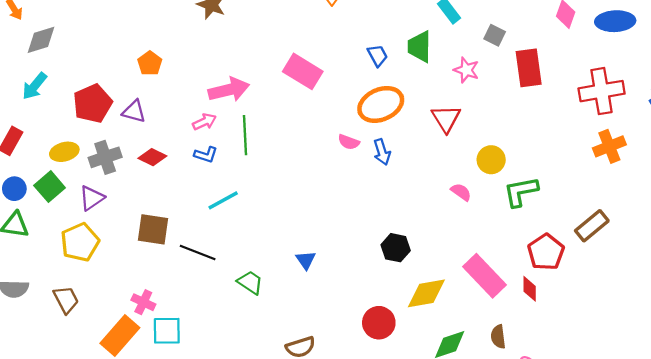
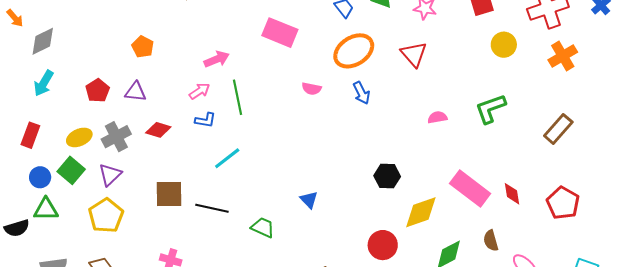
pink arrow: (229, 90) -> (217, 59), size x0.7
red pentagon: (93, 103) -> (98, 91), size x0.7
pink semicircle: (349, 142) -> (312, 89), moved
yellow circle: (491, 160) -> (504, 45), moved
pink semicircle: (461, 192) -> (437, 117), turned -36
red pentagon: (546, 252) -> (563, 203), moved

